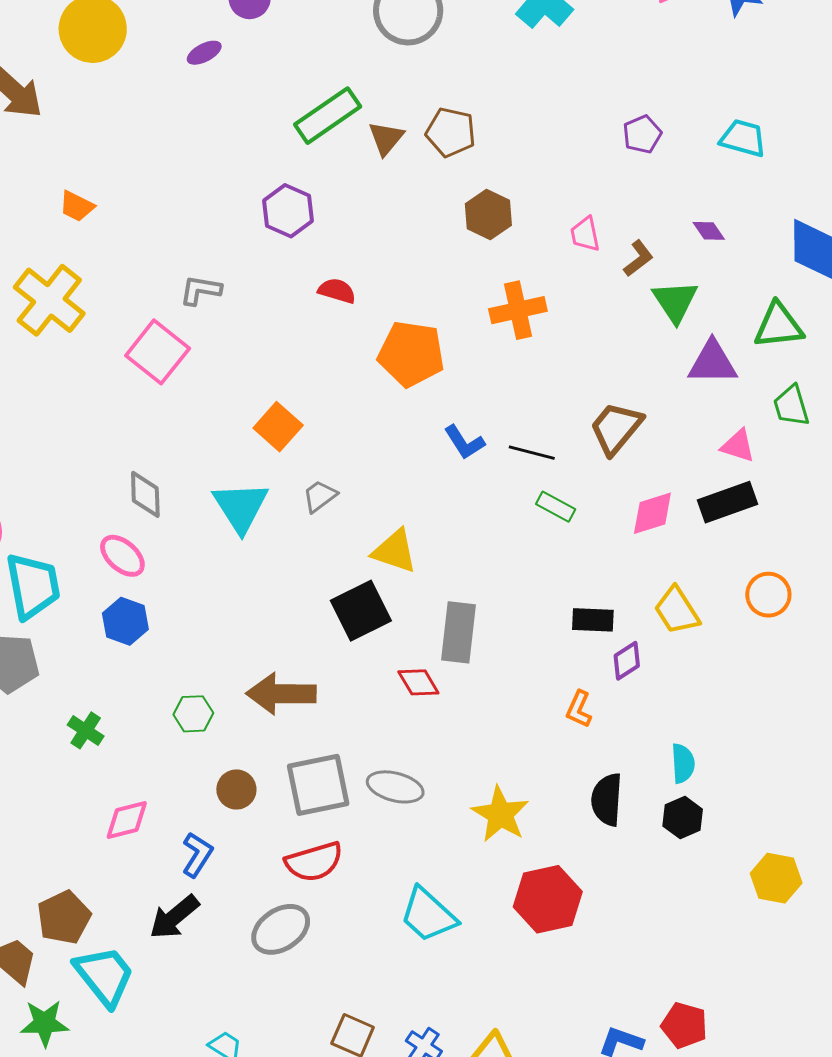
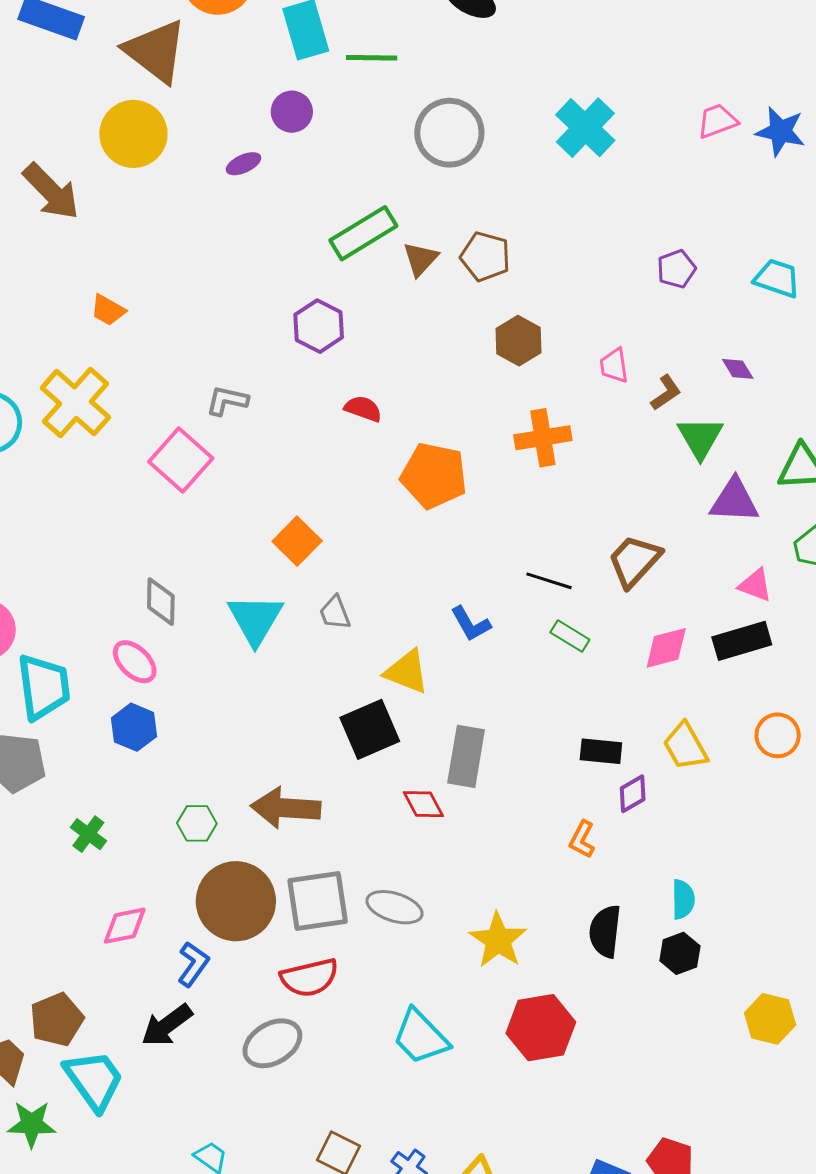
blue L-shape: (464, 442) -> (471, 624), moved
gray trapezoid: (320, 496) -> (335, 613), turned -78
brown circle: (236, 789) -> (236, 901), size x2.0

